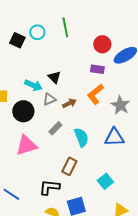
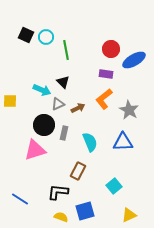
green line: (65, 27) -> (66, 50), moved
black square: (17, 40) -> (26, 35), moved
black circle: (23, 111) -> (44, 125), moved
gray rectangle: (55, 128) -> (64, 133), turned -32

